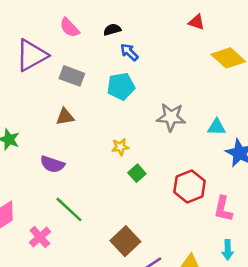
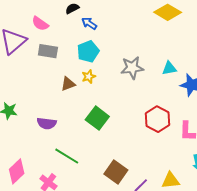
pink semicircle: (70, 28) -> (40, 24), moved
brown triangle: (65, 117) -> (68, 84), moved
yellow star: (120, 147) -> (89, 77), moved
green square: (137, 173) -> (97, 118), moved, size x1.6

